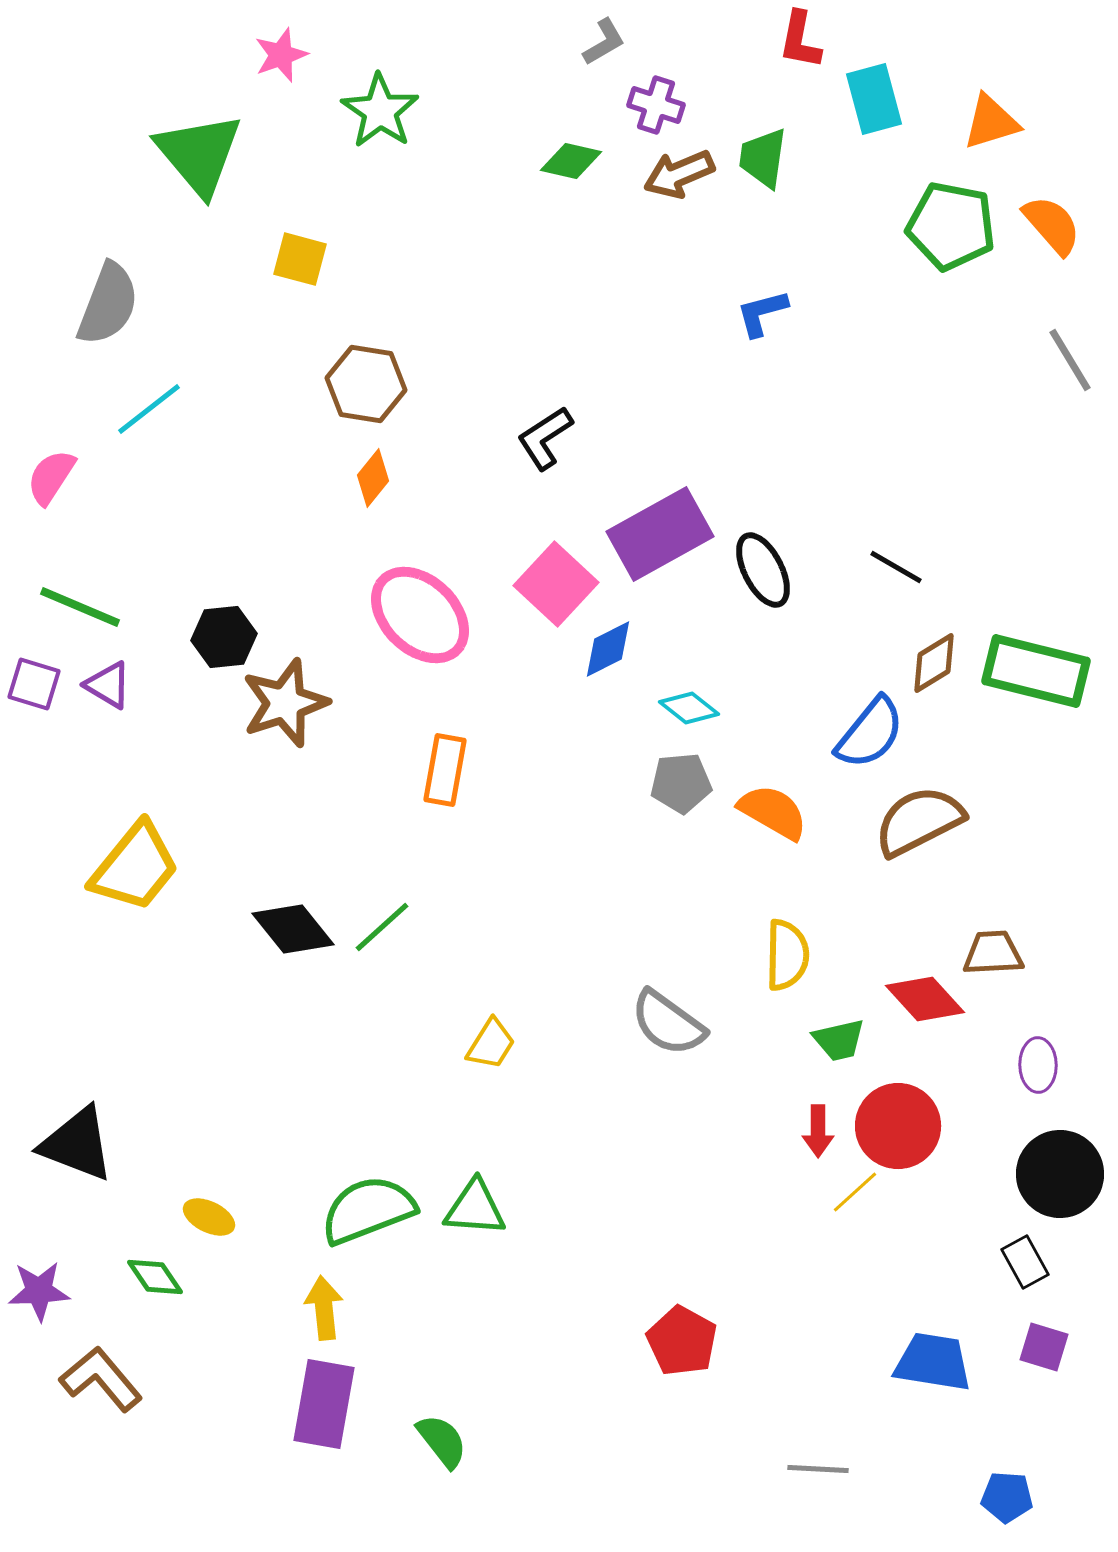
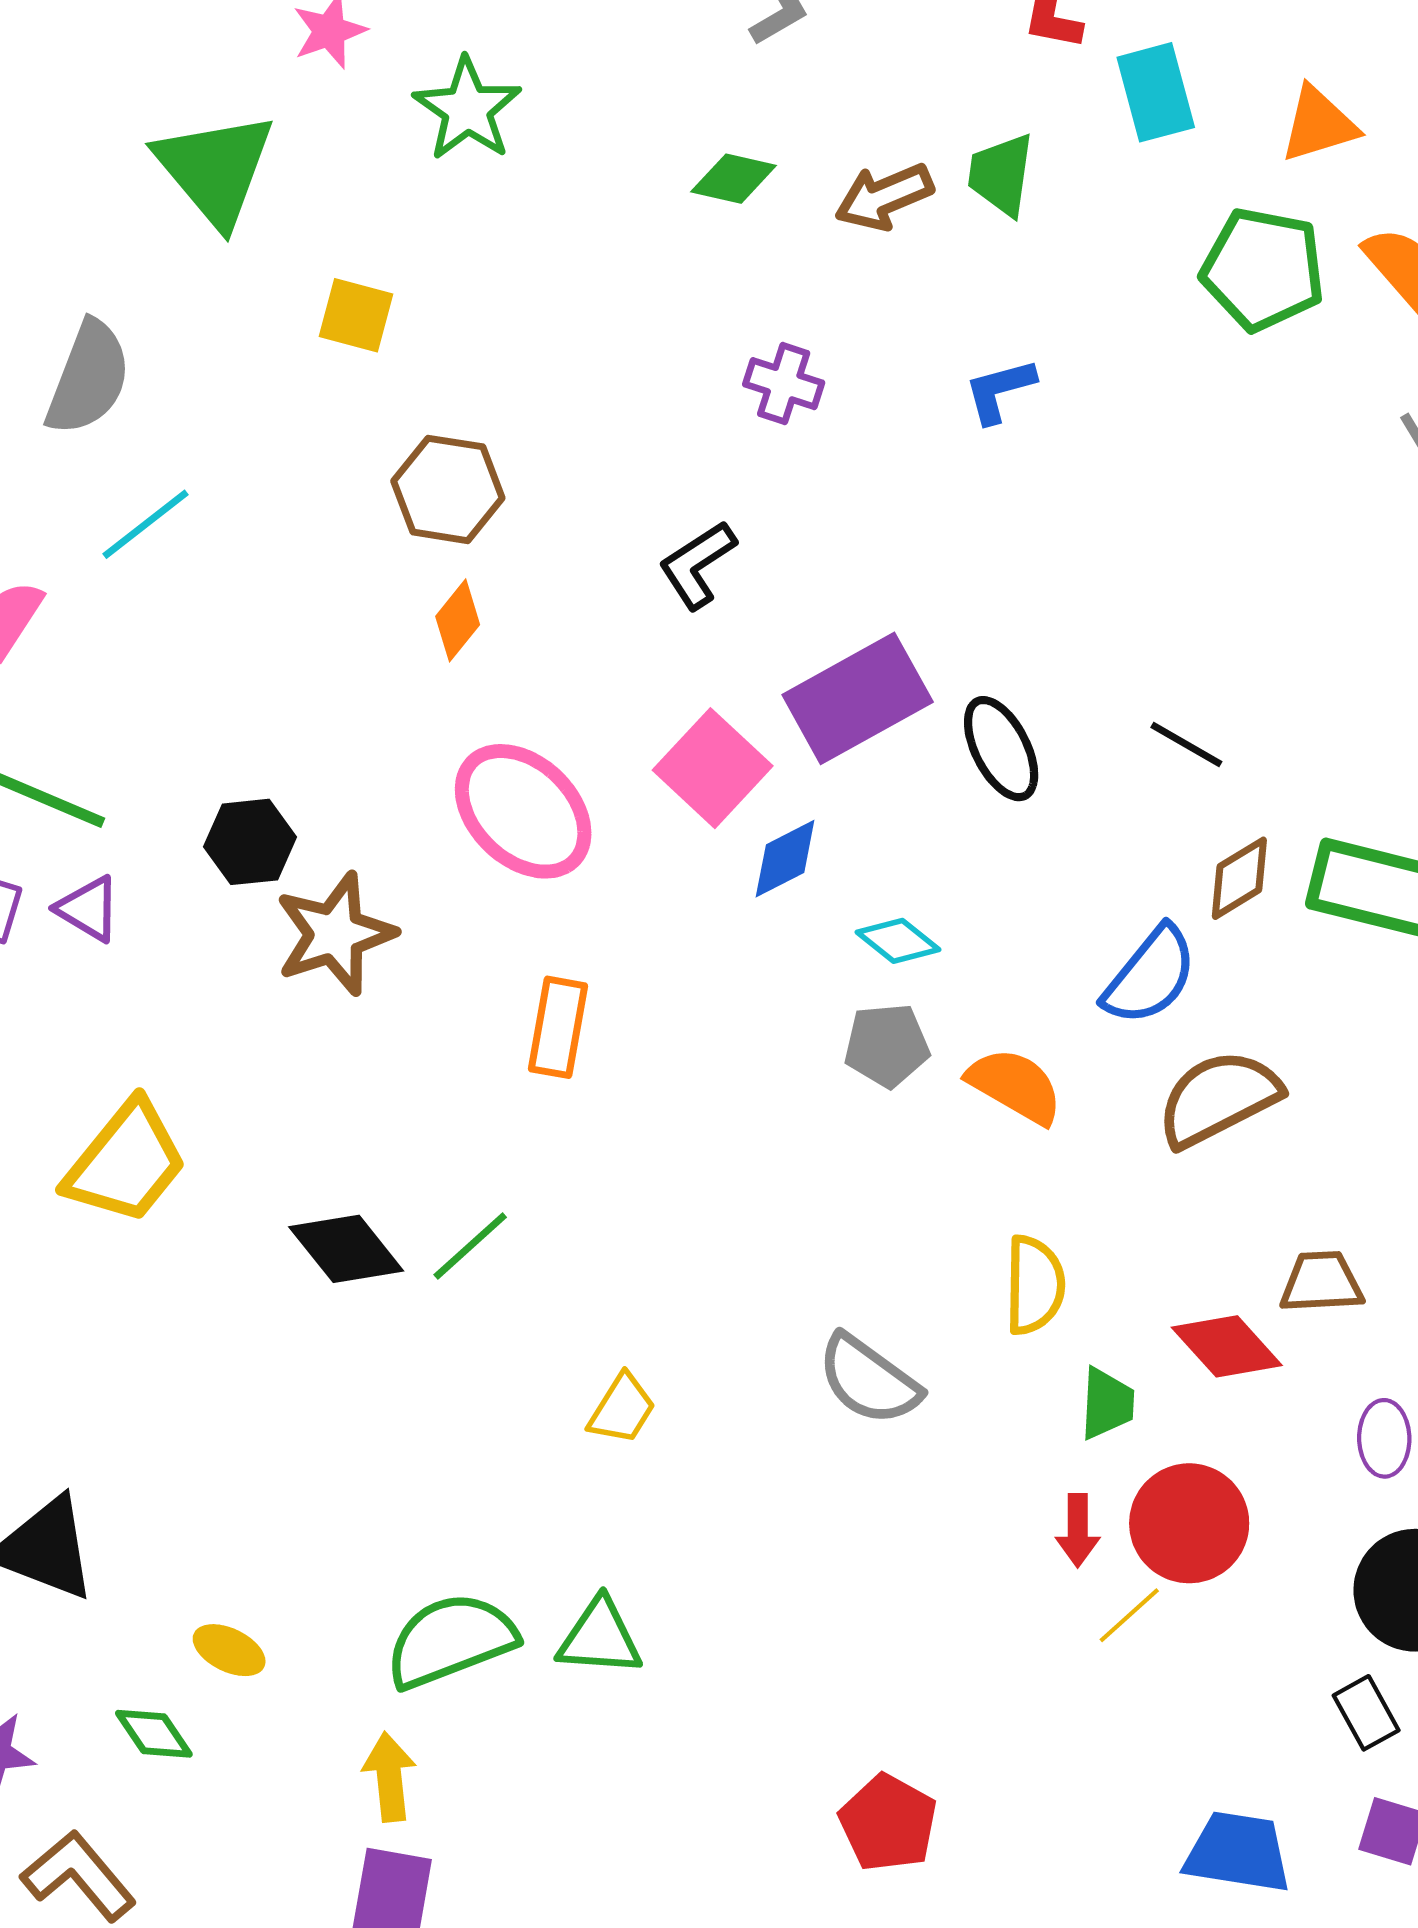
purple cross: (656, 105) -> (784, 384), moved
green trapezoid: (839, 1040) -> (1107, 1403), turned -74

